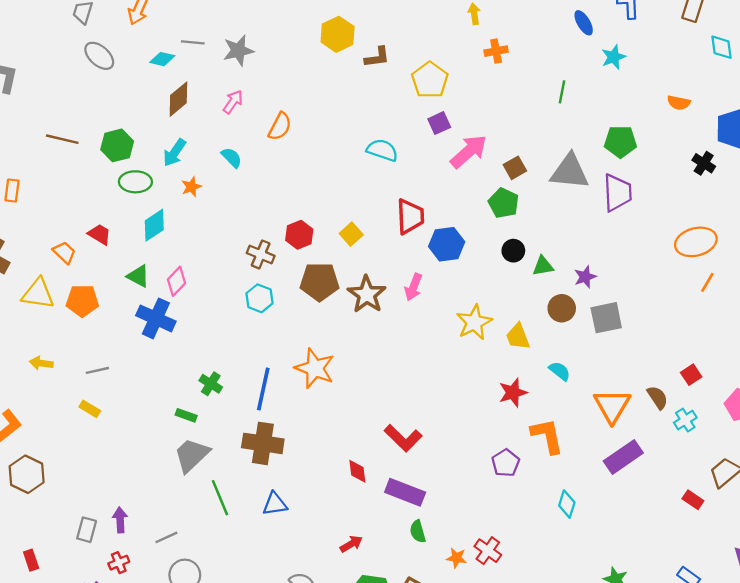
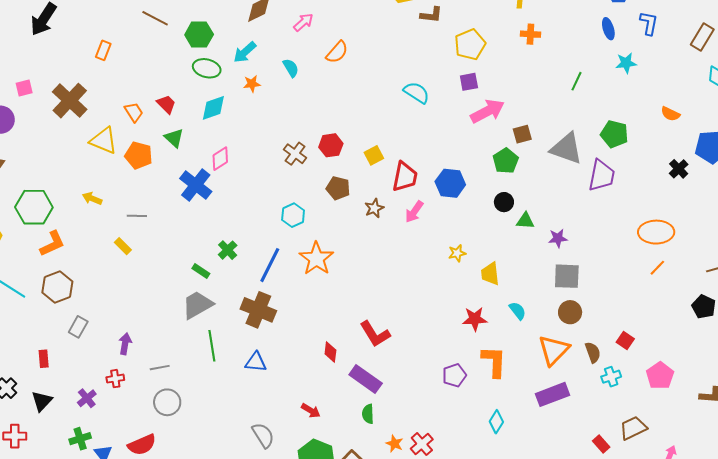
red trapezoid: (410, 216) -> (405, 177), moved
green triangle: (138, 276) -> (174, 138), moved
brown pentagon: (320, 282) -> (338, 188), size x0.7
brown star: (367, 294) -> (374, 208), size x0.6
cyan hexagon: (259, 298) -> (293, 215), moved
brown circle: (562, 308) -> (570, 312), moved
yellow star: (474, 322) -> (457, 253), size x0.6
red square: (691, 375) -> (625, 340), turned -36
gray rectangle: (87, 530) -> (78, 327), moved
red arrow: (351, 544) -> (311, 411), turned 48

